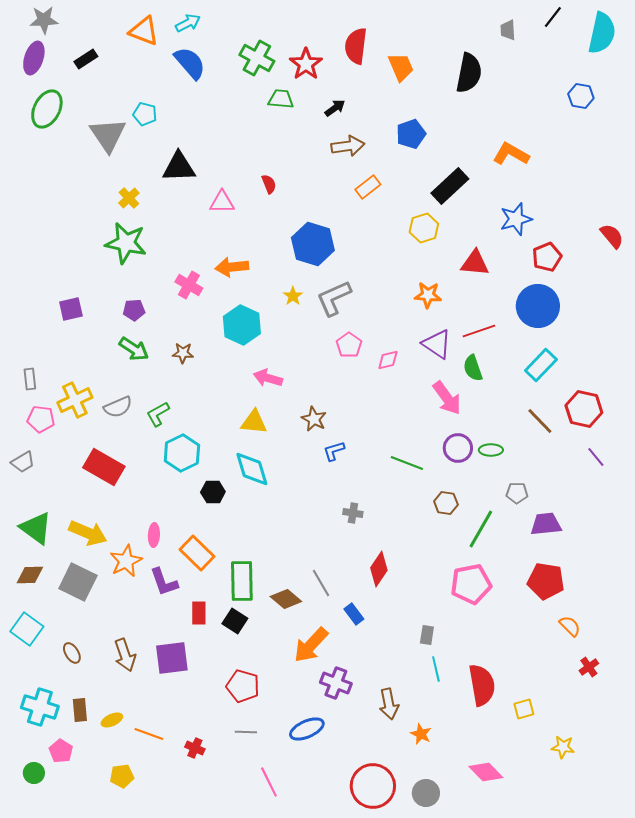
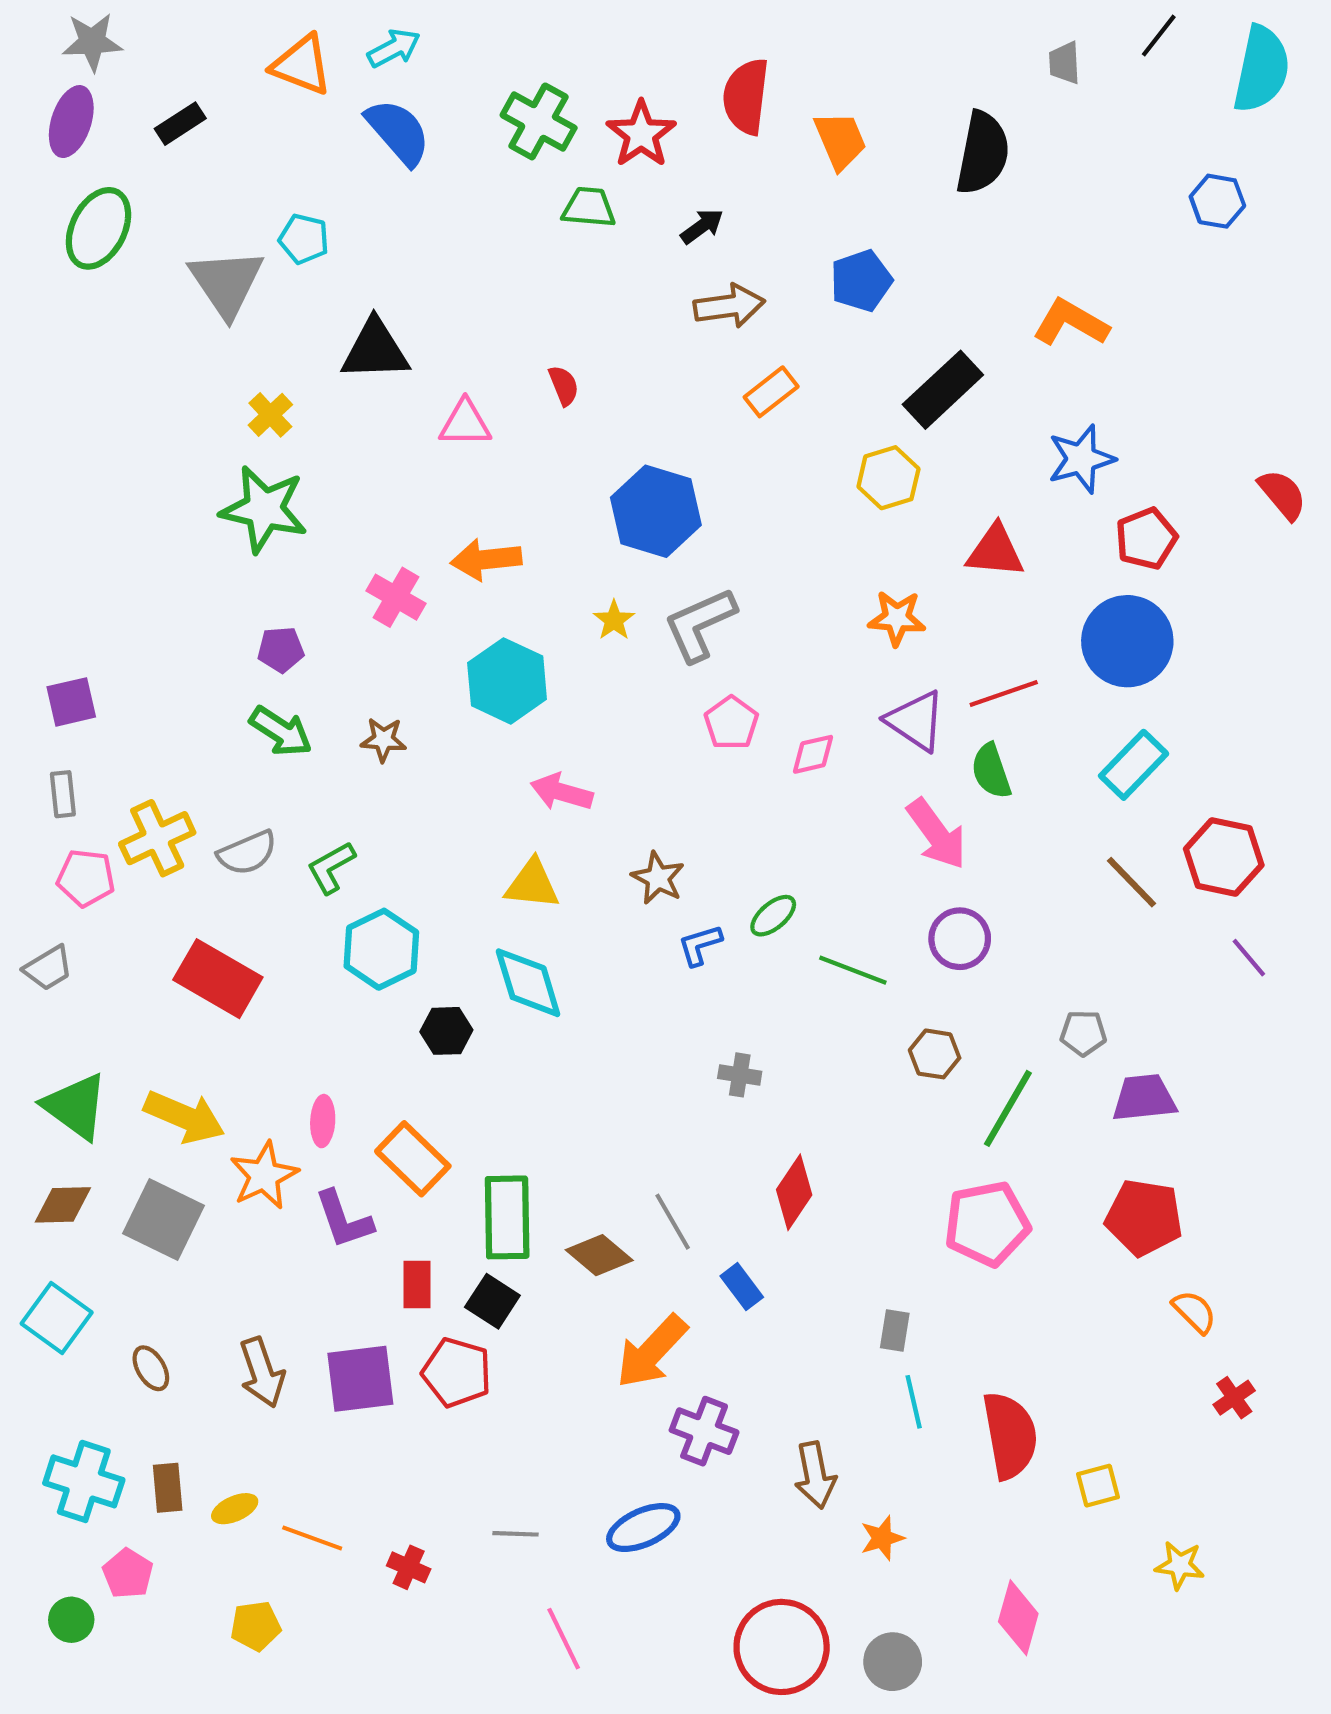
purple square: (71, 309) -> (71, 702), moved
green ellipse: (491, 450) -> (773, 916), moved, turned -40
red pentagon: (243, 686) -> (457, 1372), moved
orange star: (421, 734) -> (882, 1538), turned 30
pink diamond: (486, 772) -> (1018, 1618), turned 60

